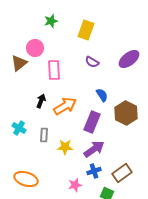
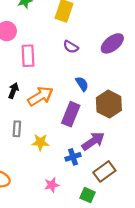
purple arrow: (94, 149) -> (93, 141), moved
blue cross: (94, 171) -> (73, 157), moved

